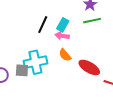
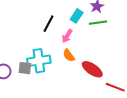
cyan rectangle: (63, 25) -> (77, 16), moved
pink arrow: (62, 36) -> (67, 36), turned -72

